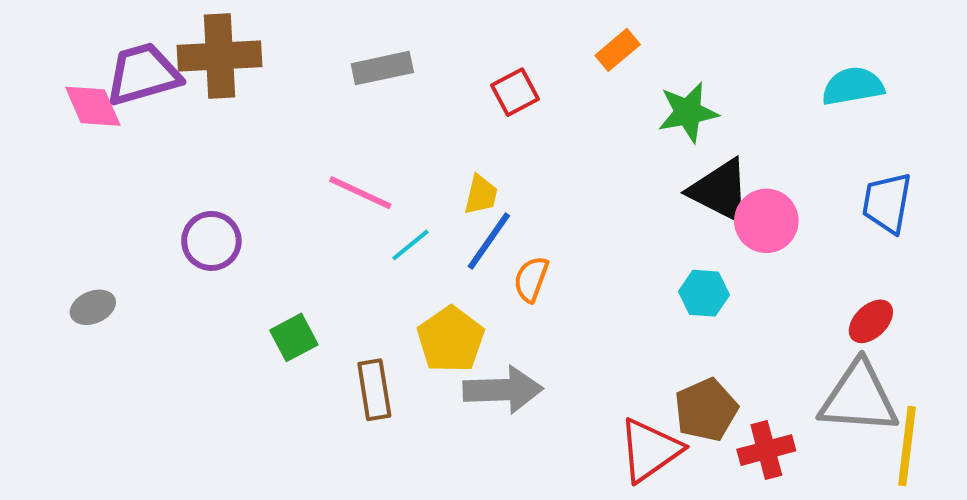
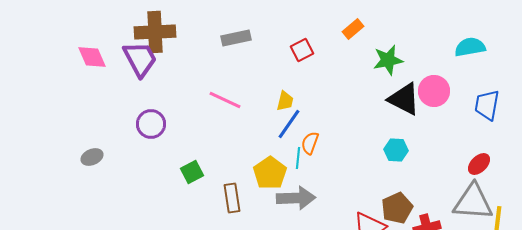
purple trapezoid: (143, 74) -> (140, 59), moved, turned 78
pink circle: (766, 221) -> (434, 91), moved
cyan line: (410, 245) -> (298, 158), moved, turned -45

